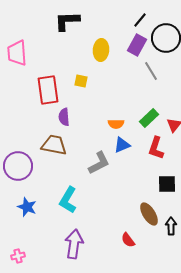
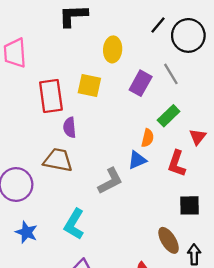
black line: (140, 20) -> (158, 25), moved
purple rectangle: (137, 45) -> (141, 83), moved
yellow square: (81, 81) -> (89, 86), size x1.5
green rectangle: (149, 118) -> (169, 116), moved
orange semicircle: (116, 124) -> (148, 138), moved, turned -77

